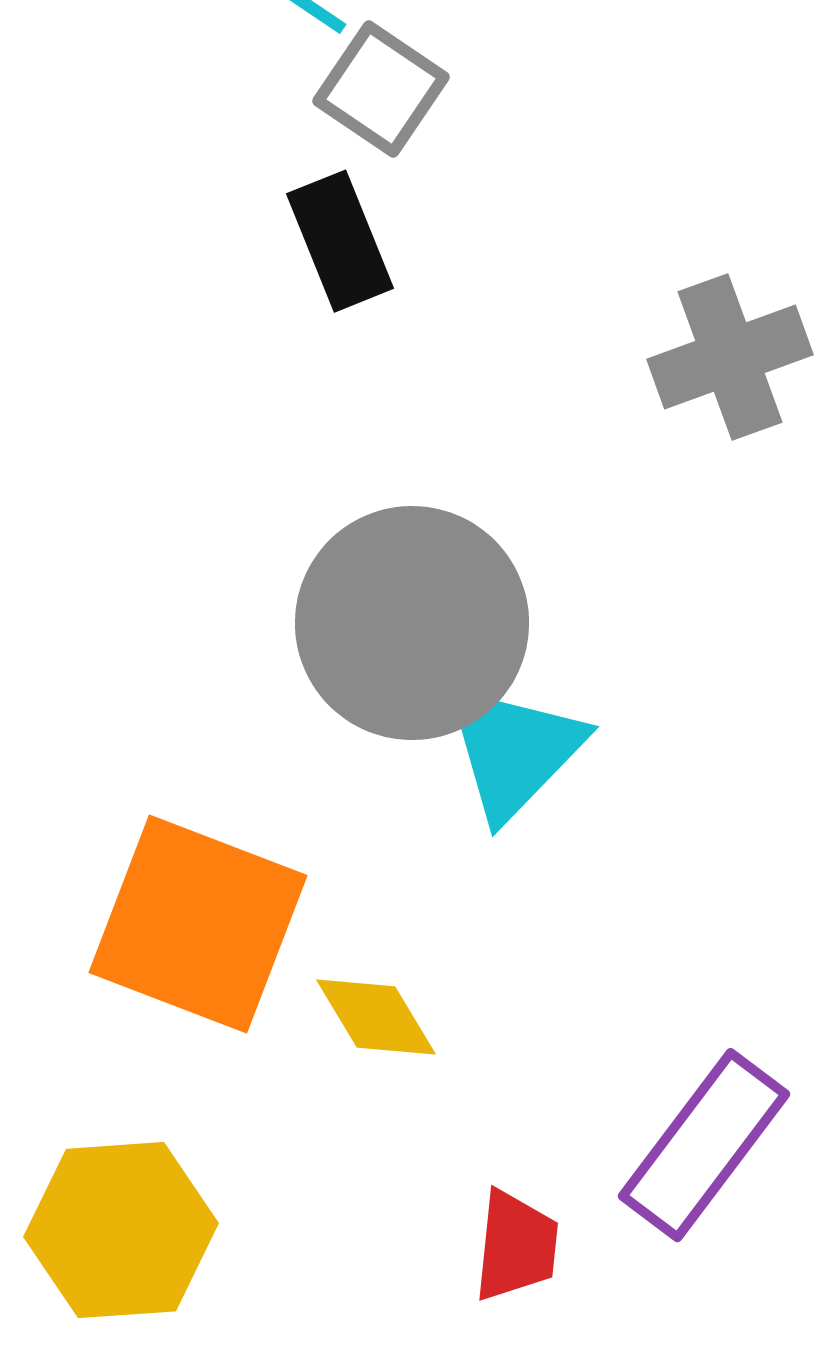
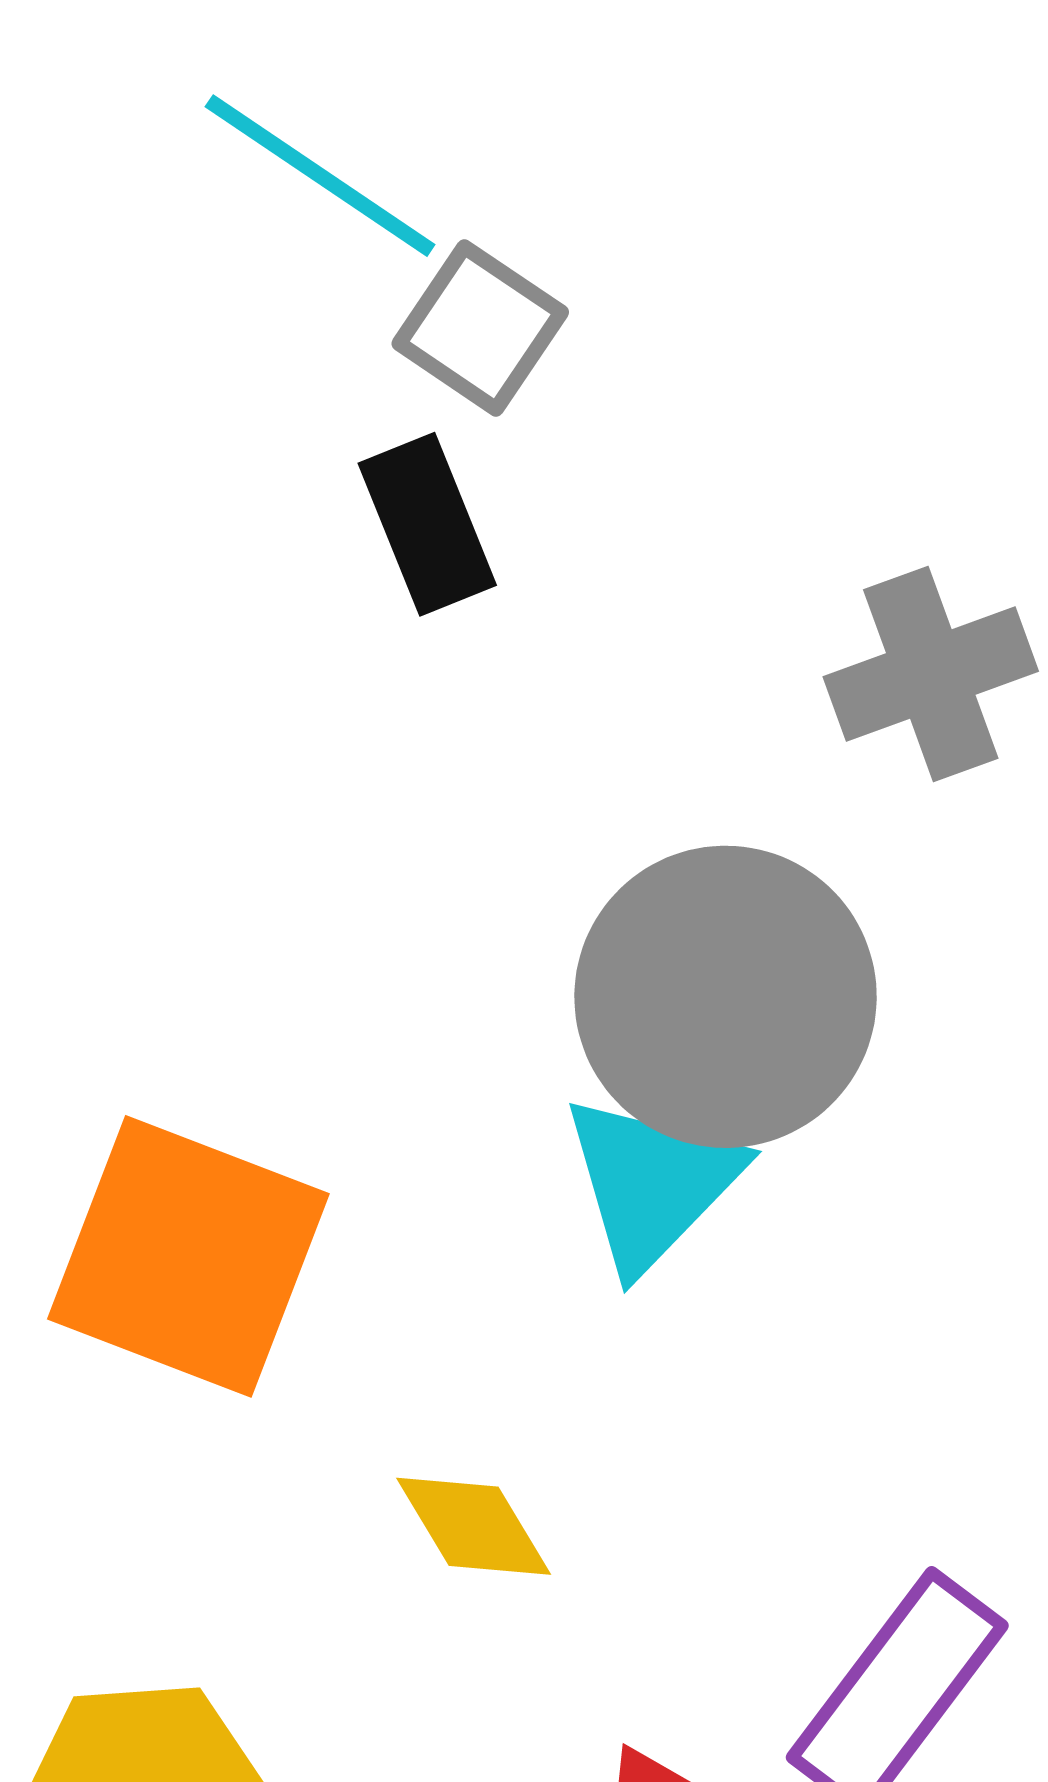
gray circle: (412, 623) -> (726, 997), moved
orange square: (198, 924) -> (188, 1256), moved

